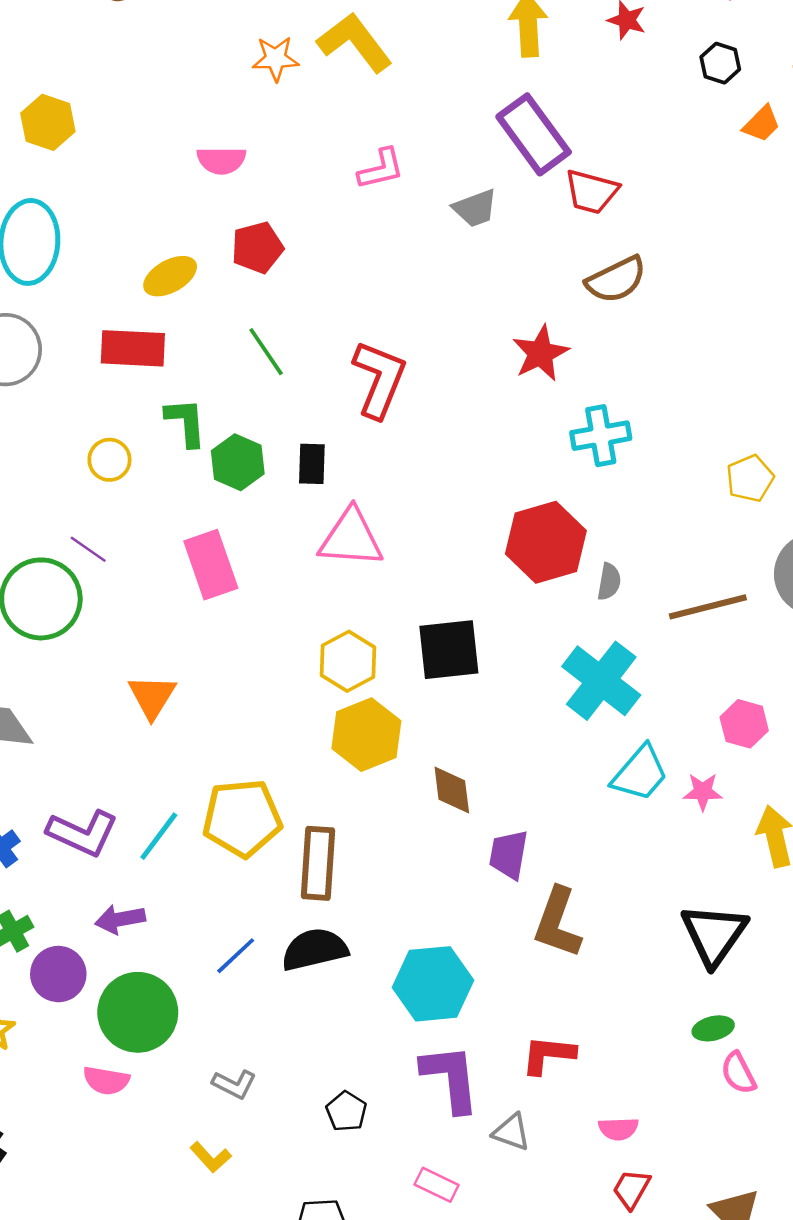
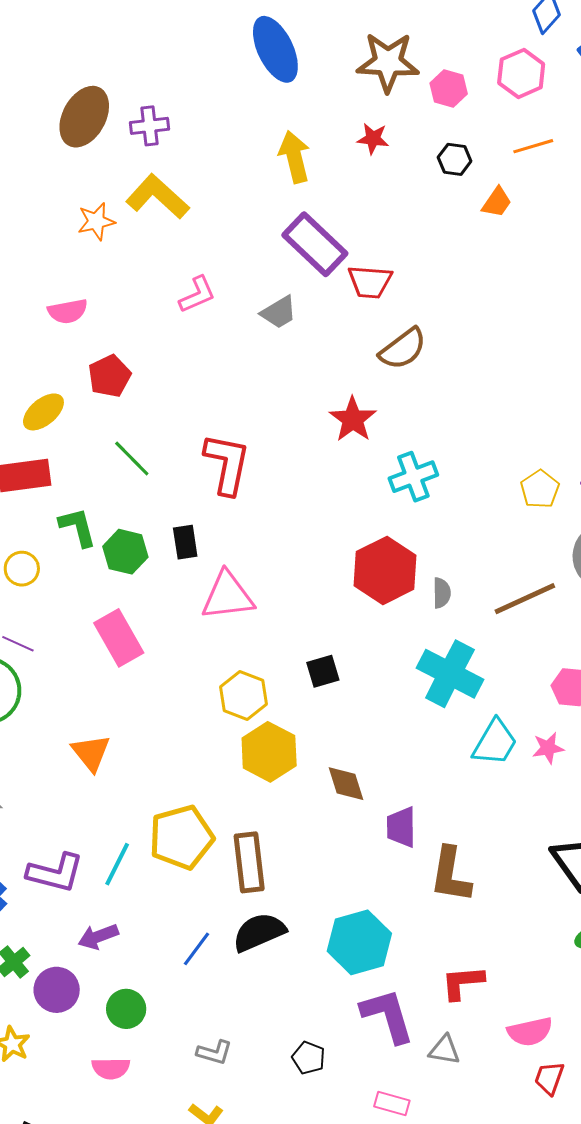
black square: (449, 650) -> (323, 671), size x0.6
green circle: (138, 1012) -> (126, 1009), size x0.6
pink semicircle: (618, 1129) -> (530, 1032), size x1.4

